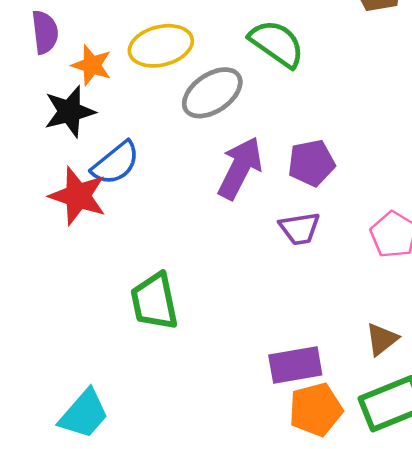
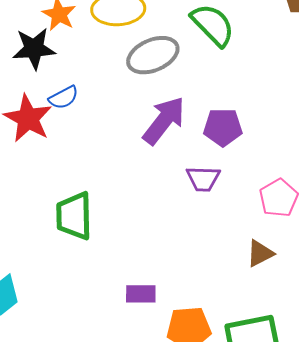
blue semicircle: (116, 163) -> (64, 97), size x0.7
brown triangle: (382, 339) -> (260, 253), moved
purple rectangle: (295, 365) -> (141, 294), moved, size x0.7

